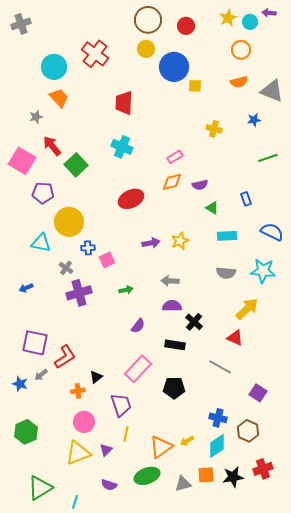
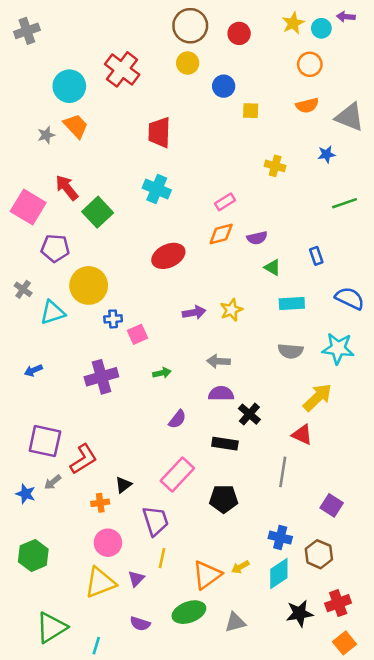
blue circle: (174, 67) -> (224, 86), size x0.6
gray star: (36, 117) -> (46, 135), moved
cyan triangle: (41, 243) -> (53, 312), turned -30
gray cross: (66, 268) -> (23, 289), moved
gray line: (220, 367) -> (283, 472), turned 70
orange square: (206, 475) -> (345, 643), moved, turned -36

